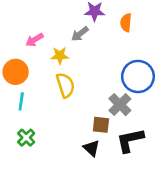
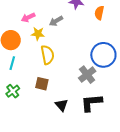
gray arrow: (80, 34) -> (56, 21), moved
yellow star: (60, 56) -> (38, 34), moved
brown square: (101, 125) -> (42, 84), moved

